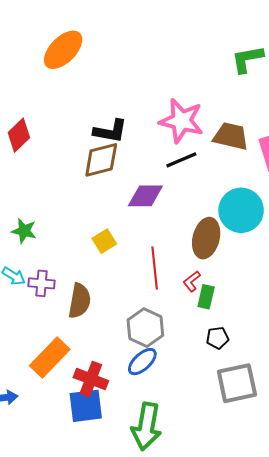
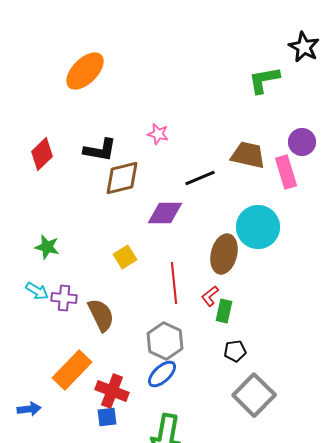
pink star: (181, 121) -> (158, 134), moved, size x0.5
black L-shape: (110, 131) -> (100, 150), moved
brown semicircle: (80, 301) -> (101, 315), turned -36
gray square: (237, 383) -> (254, 395), turned -33
blue square: (86, 406) -> (107, 417), size x0.6

